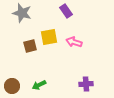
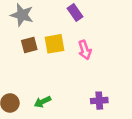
pink arrow: (74, 42) -> (85, 50), turned -126
brown square: (30, 46) -> (29, 45), moved

